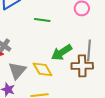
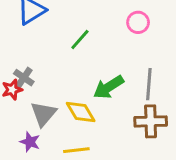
green line: (42, 20) -> (80, 40), turned -56
brown cross: (82, 66) -> (151, 121), moved

